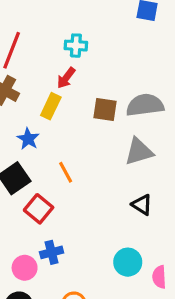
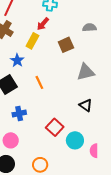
gray semicircle: (145, 105) -> (89, 28), moved, size x0.6
brown square: (105, 109) -> (66, 45), turned -35
red square: (39, 209) -> (55, 127), moved
blue cross: (52, 252) -> (19, 114), moved

